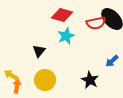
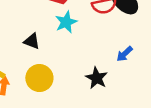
black triangle: (39, 51) -> (32, 41), turned -48

